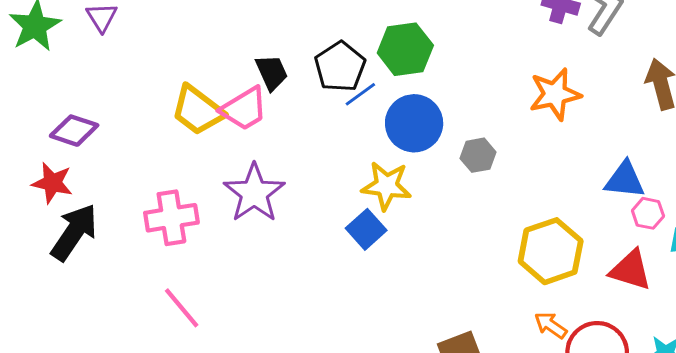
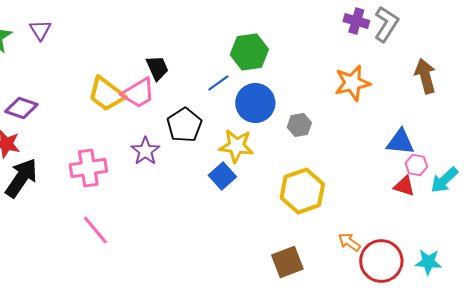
black pentagon: (340, 67) -> (184, 125), moved
purple star: (254, 193) -> (145, 151), size x0.7
yellow hexagon: (551, 251) -> (302, 191), moved
red triangle: (631, 270) -> (404, 186), moved, size x0.7

